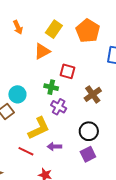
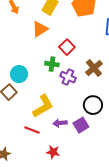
red square: (67, 71) -> (67, 47), turned 35
purple cross: (59, 107) -> (68, 77), moved
purple square: (88, 154) -> (81, 125), moved

